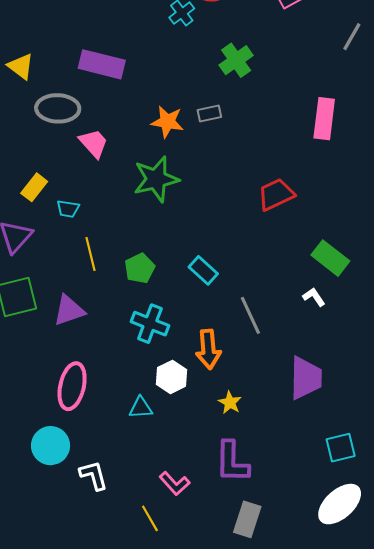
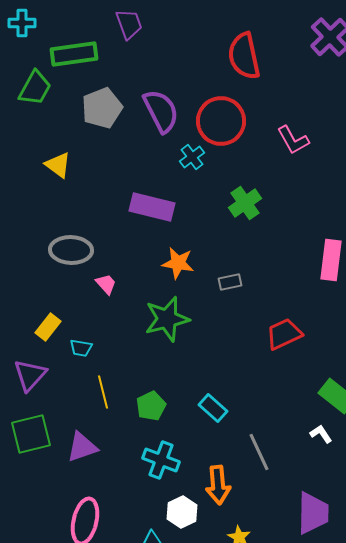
purple rectangle: (102, 64) -> (152, 207), moved
yellow triangle: (21, 66) -> (58, 165), moved
gray rectangle: (209, 114) -> (230, 282), moved
pink trapezoid: (94, 143) -> (106, 284), size x0.7

